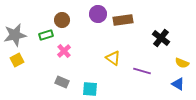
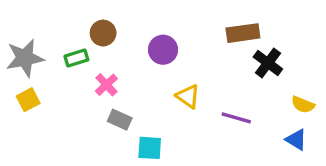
purple circle: (98, 14) -> (163, 50), moved
brown rectangle: (123, 20) -> (243, 33), moved
gray rectangle: (62, 82) -> (120, 120), moved

